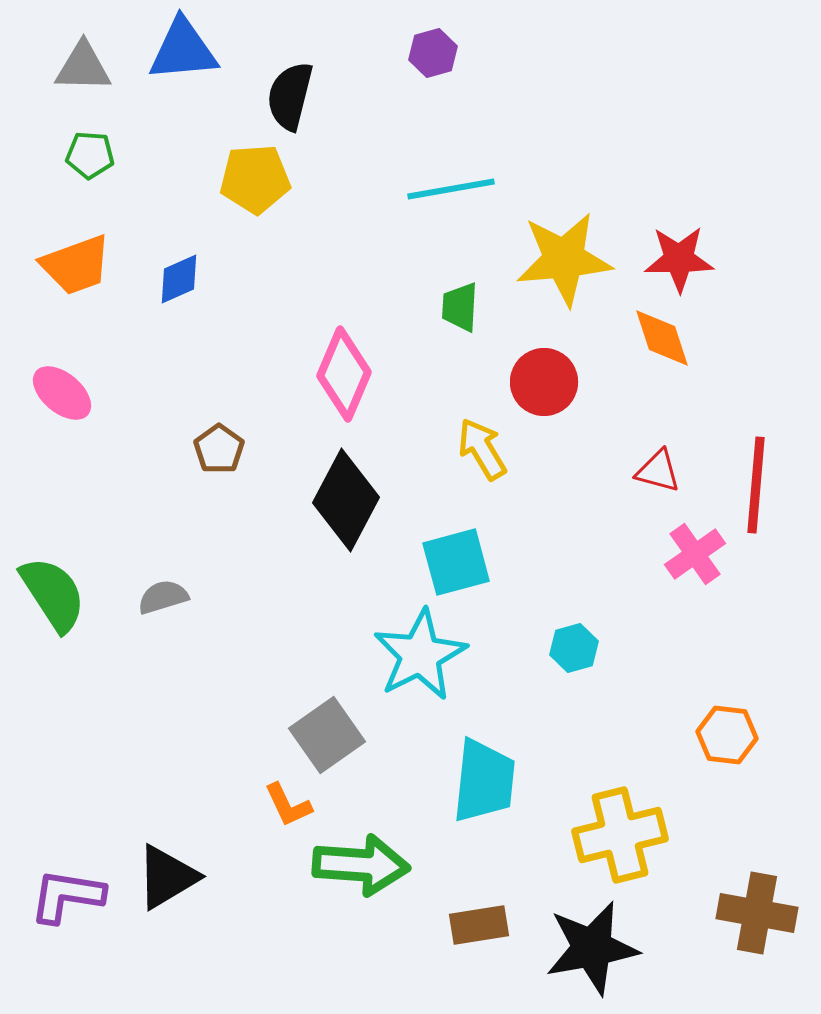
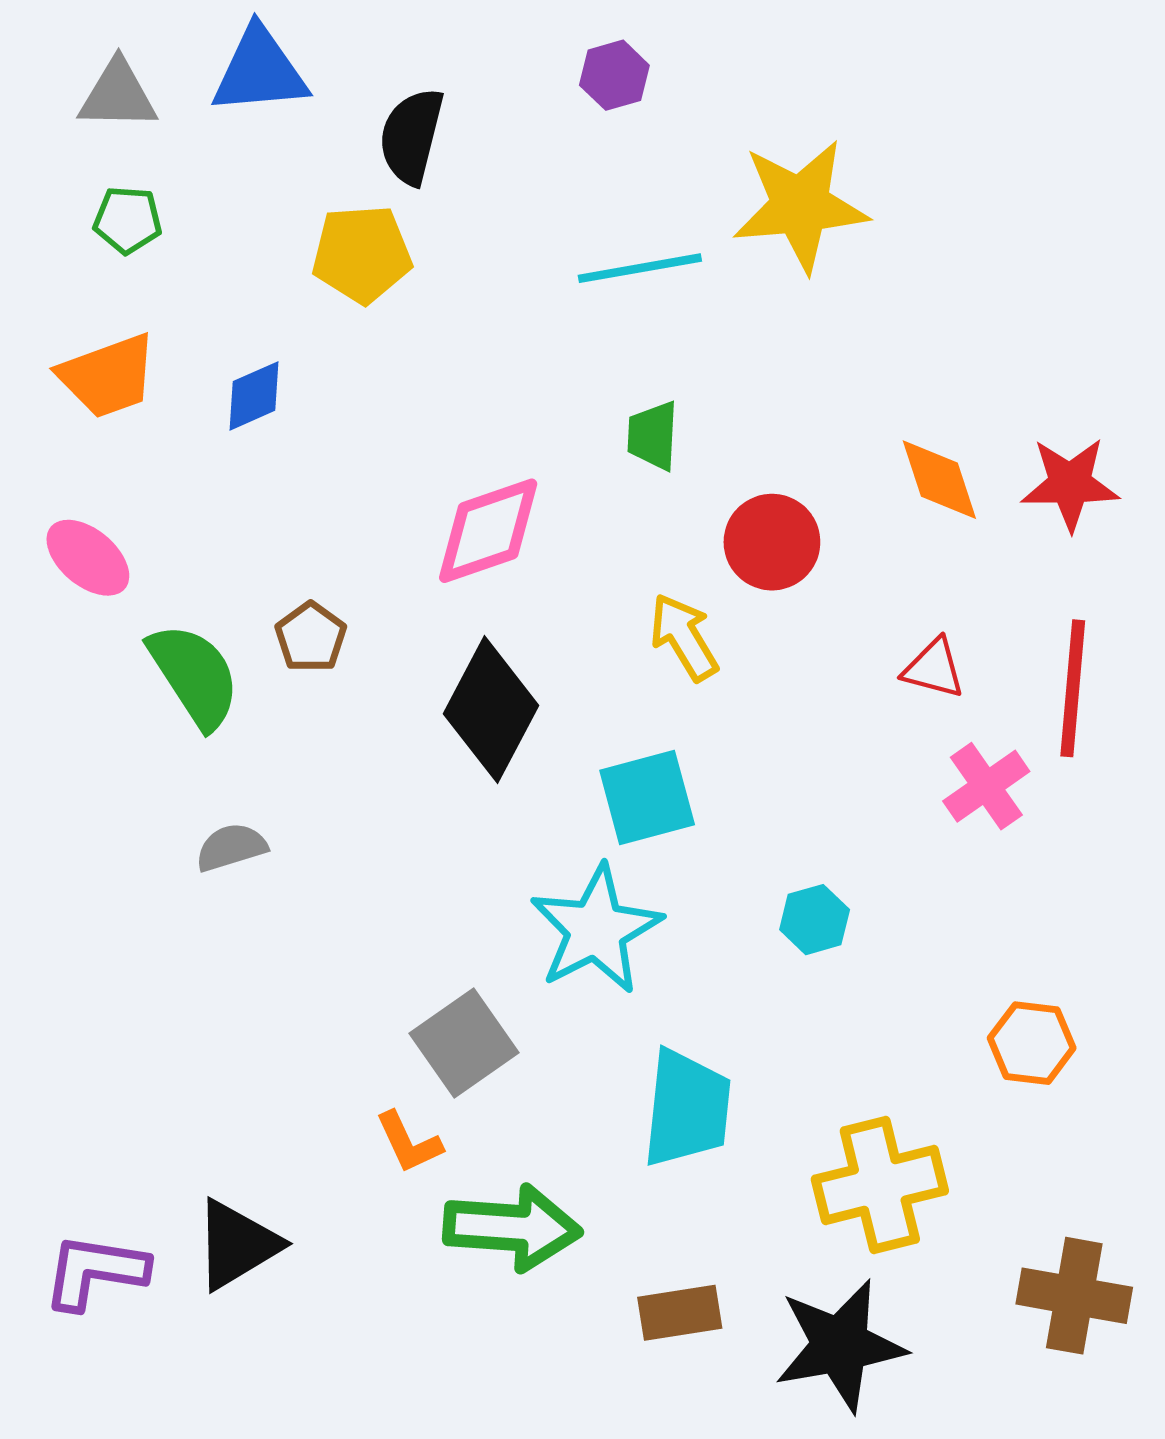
yellow star: (564, 259) -> (800, 206), moved
red star: (679, 259) -> (1070, 484), moved
pink diamond: (344, 374) -> (488, 531), turned 48
green semicircle: (53, 594) -> (194, 676), moved

